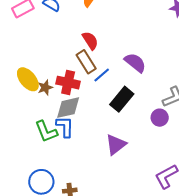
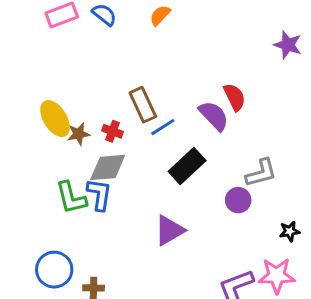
red semicircle: (90, 41) -> (235, 97), moved
red cross: (68, 83) -> (113, 131), size x0.6

